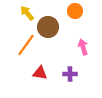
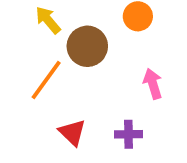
red triangle: (40, 73) -> (72, 132), turned 35

